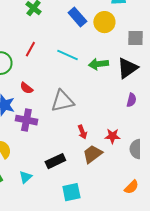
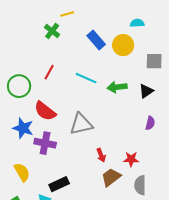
black triangle: (127, 68) -> (146, 91), size x0.7
red semicircle: (26, 88) -> (45, 111), size x1.6
gray semicircle: (135, 149) -> (140, 185), moved
black rectangle: (55, 161) -> (59, 184), moved

